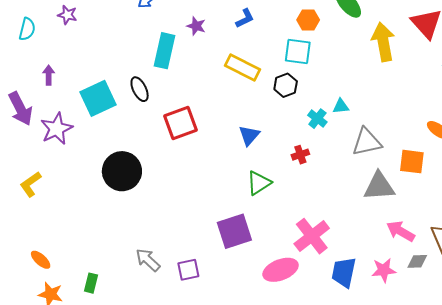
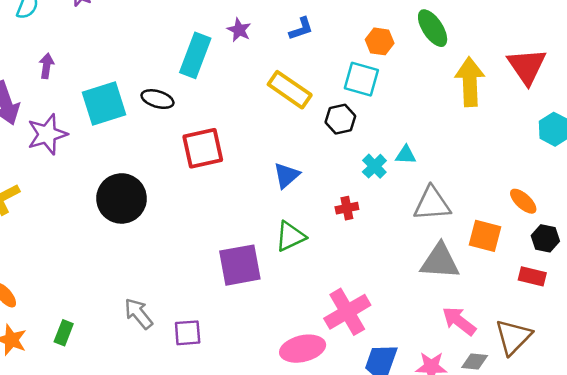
black ellipse: (140, 89) -> (157, 99), turned -55
purple square: (234, 231) -> (240, 265), moved

